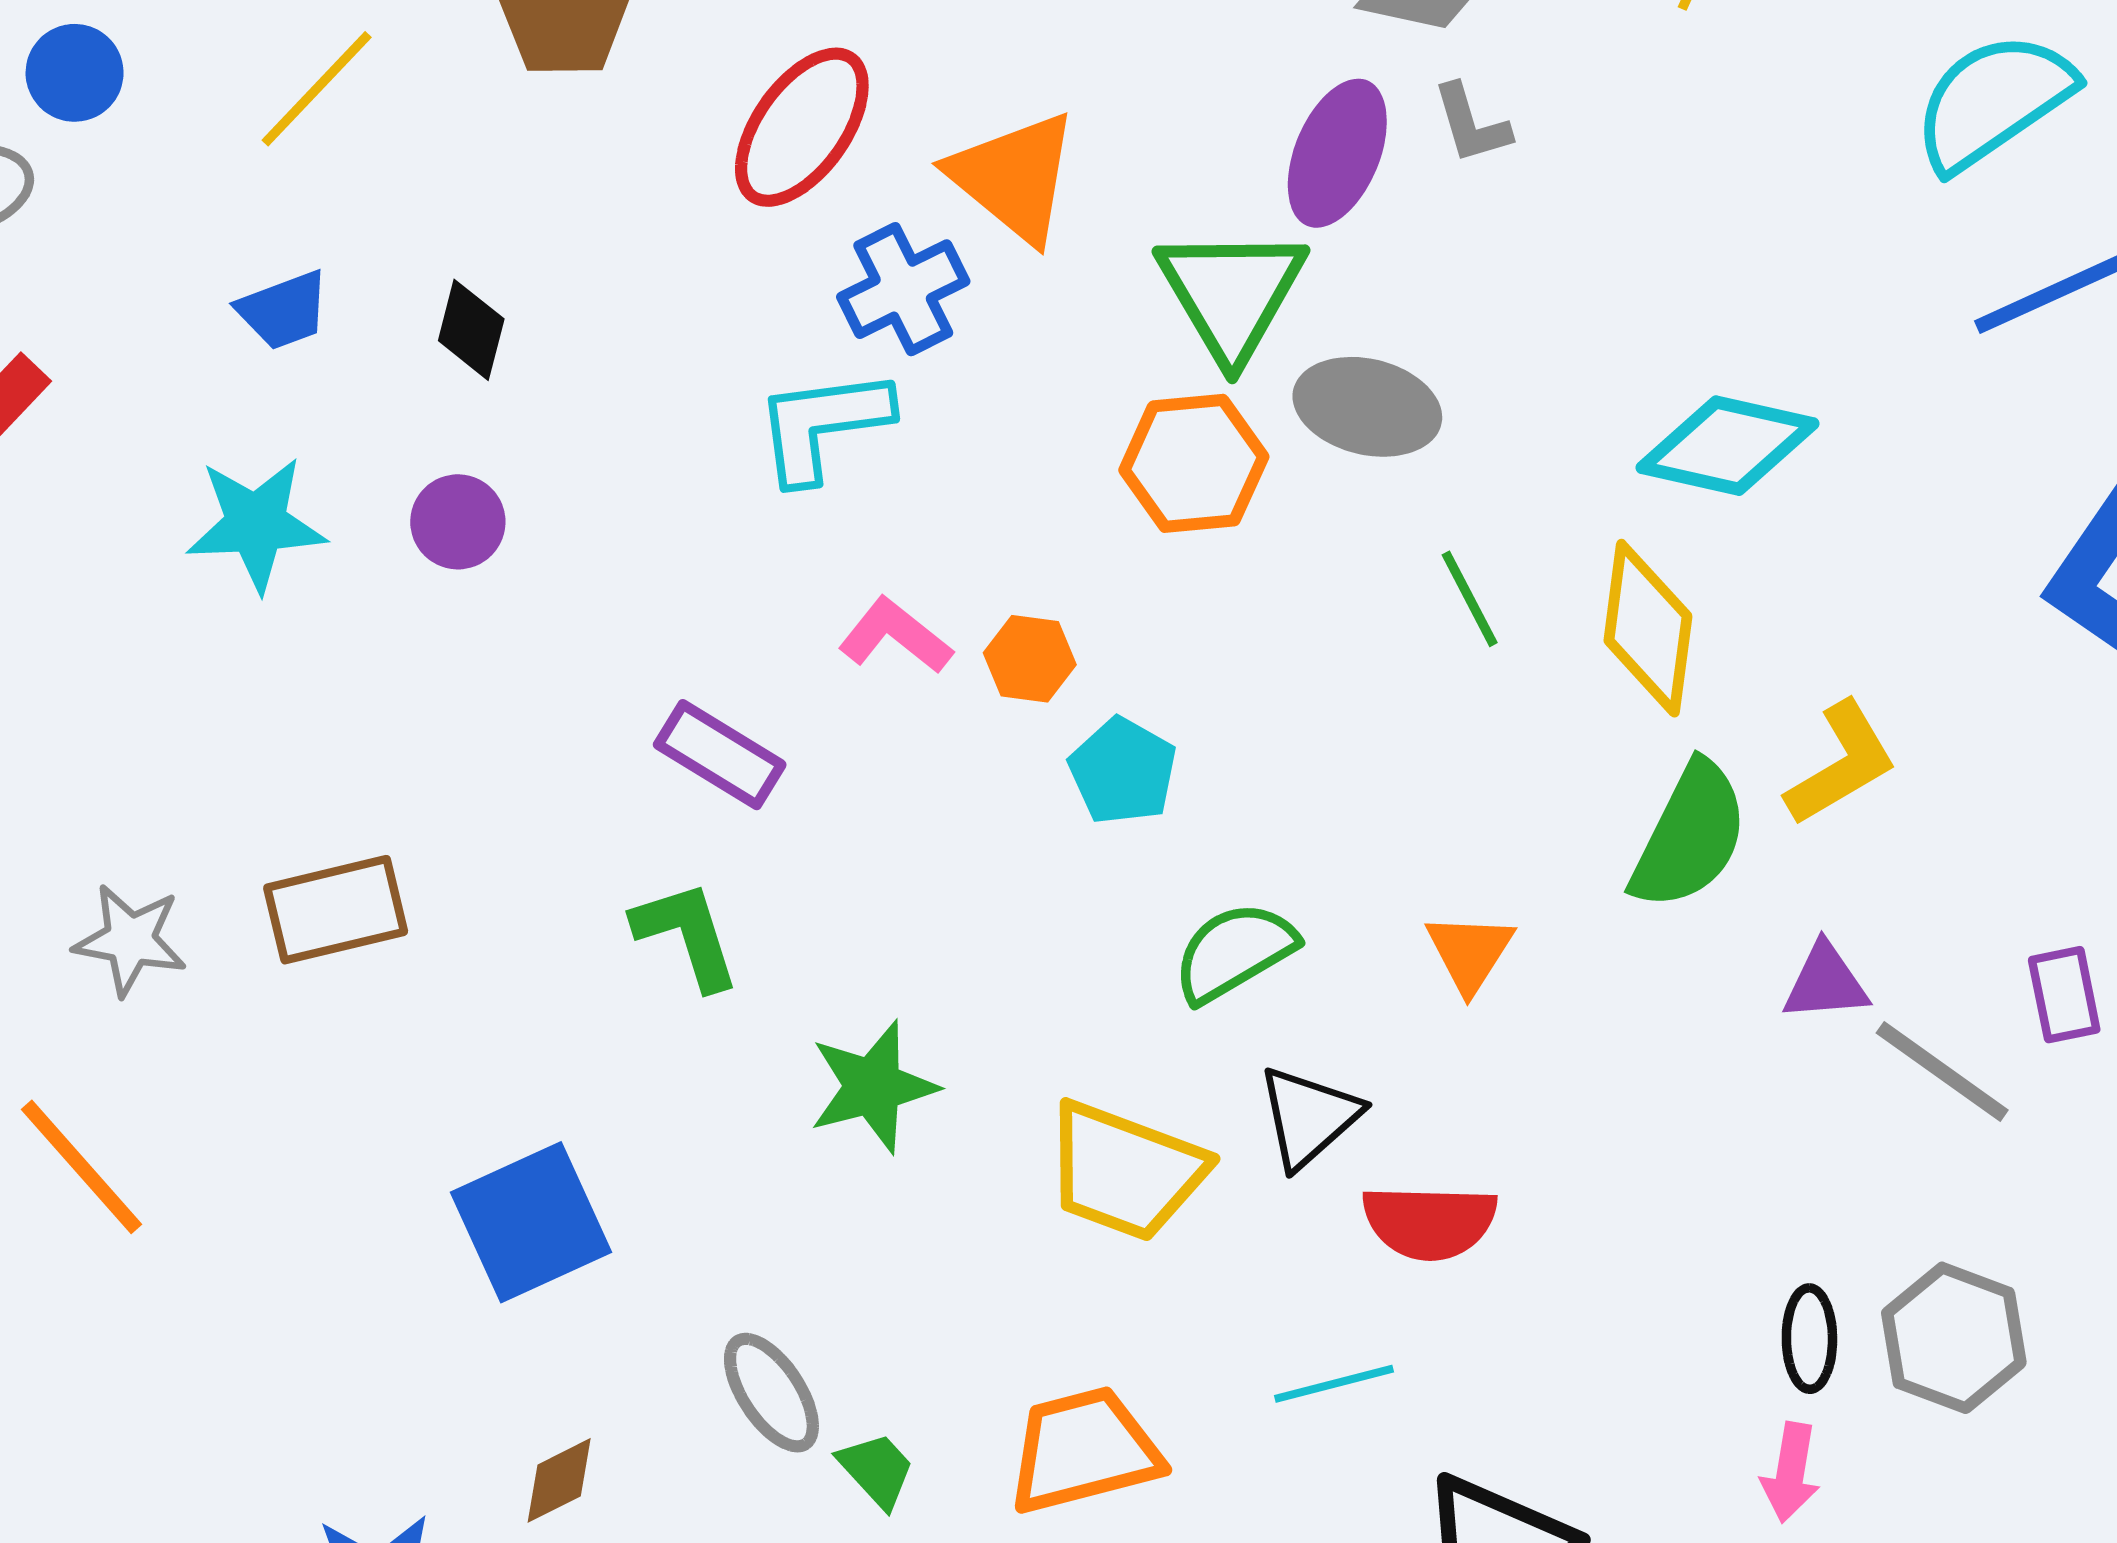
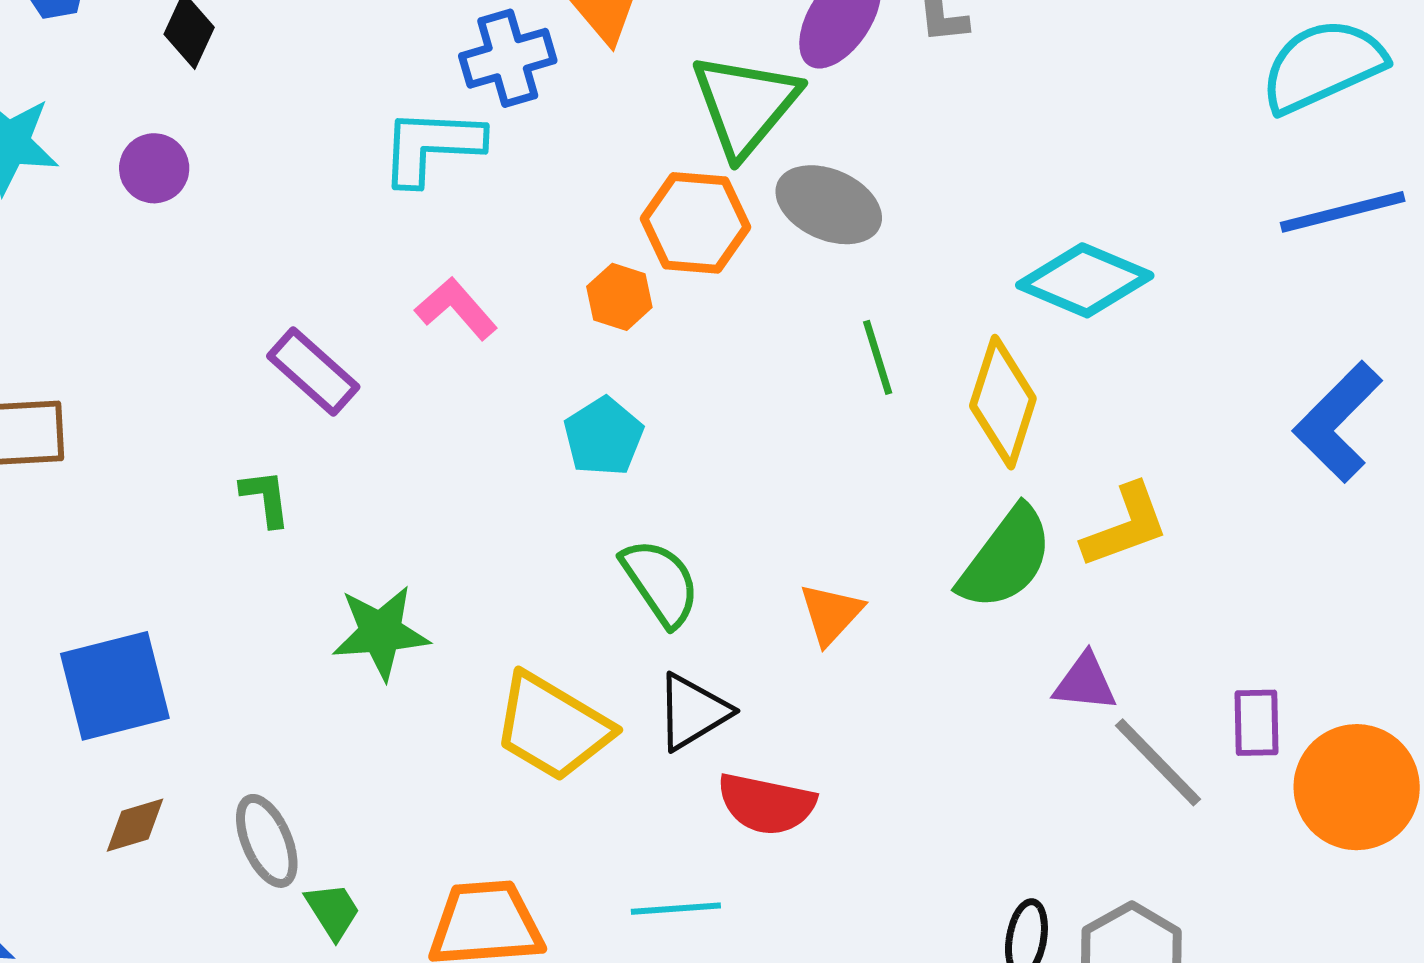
orange hexagon: (1030, 659) -> (619, 297), moved
green L-shape: (687, 935) -> (266, 498), size x0.7
green semicircle: (1234, 952) -> (660, 582), turned 76
brown diamond: (559, 1480) -> (135, 825), moved

